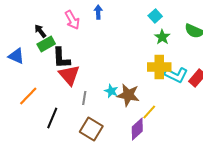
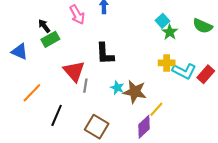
cyan square: (155, 16) -> (163, 21), moved
black L-shape: (61, 58) -> (105, 54), moved
yellow cross: (159, 67) -> (167, 63), size x0.7
gray line: (84, 98) -> (85, 86), moved

